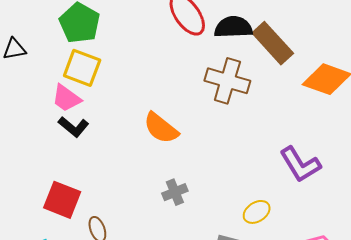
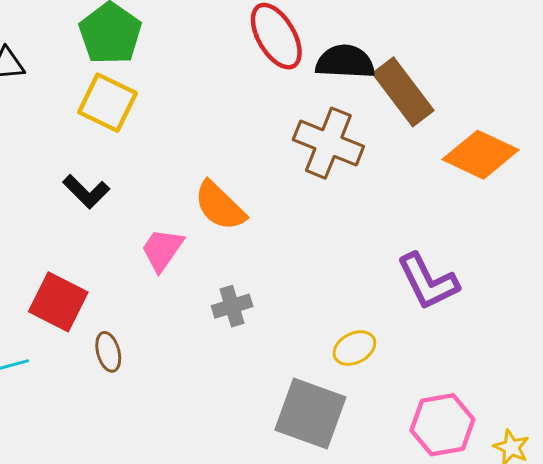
pink trapezoid: (66, 98) -> (162, 250), moved, turned 84

